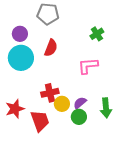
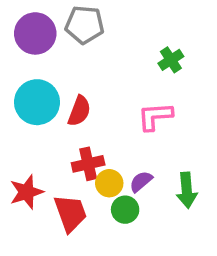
purple circle: (20, 34) -> (35, 33), moved, size x1.5
red semicircle: (51, 48) -> (79, 111), moved
green circle: (79, 117) -> (125, 210), moved

